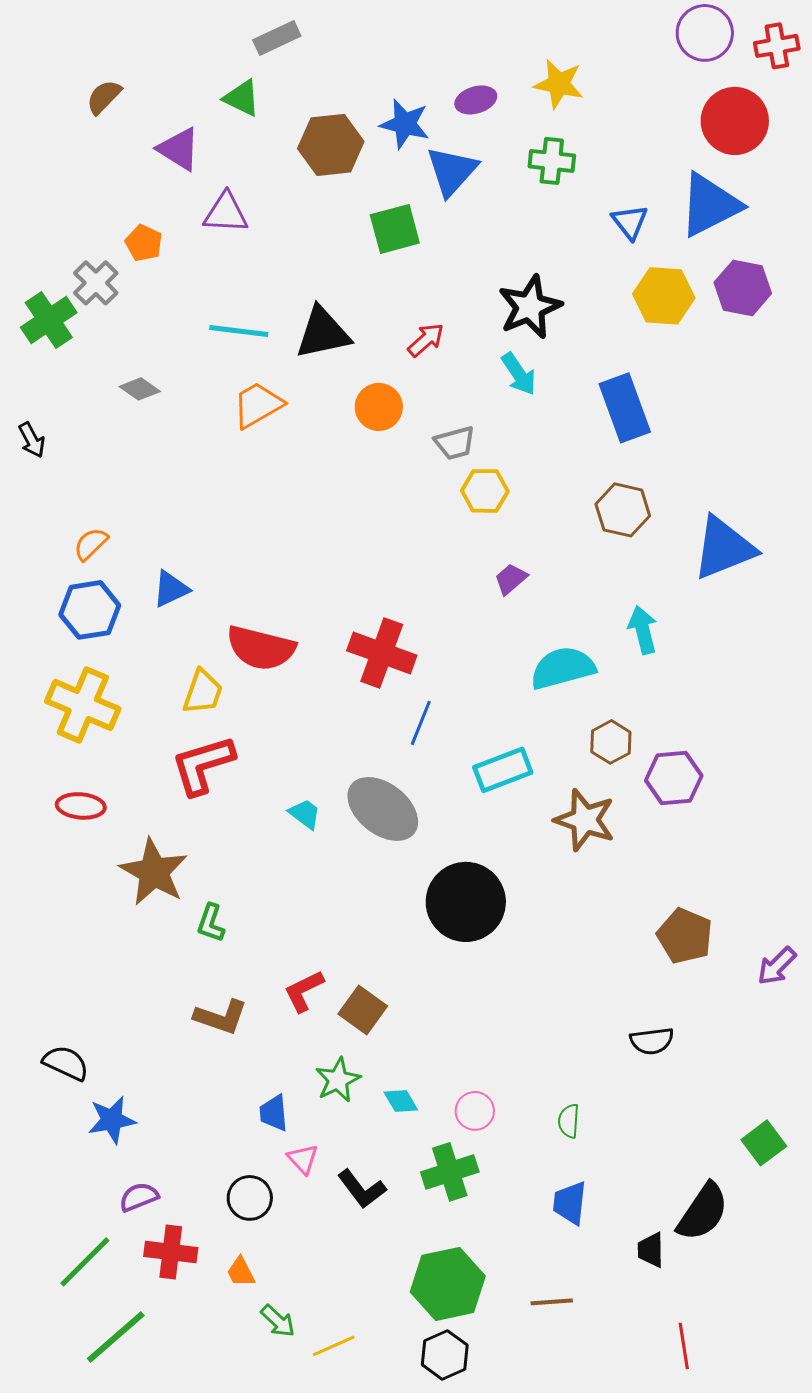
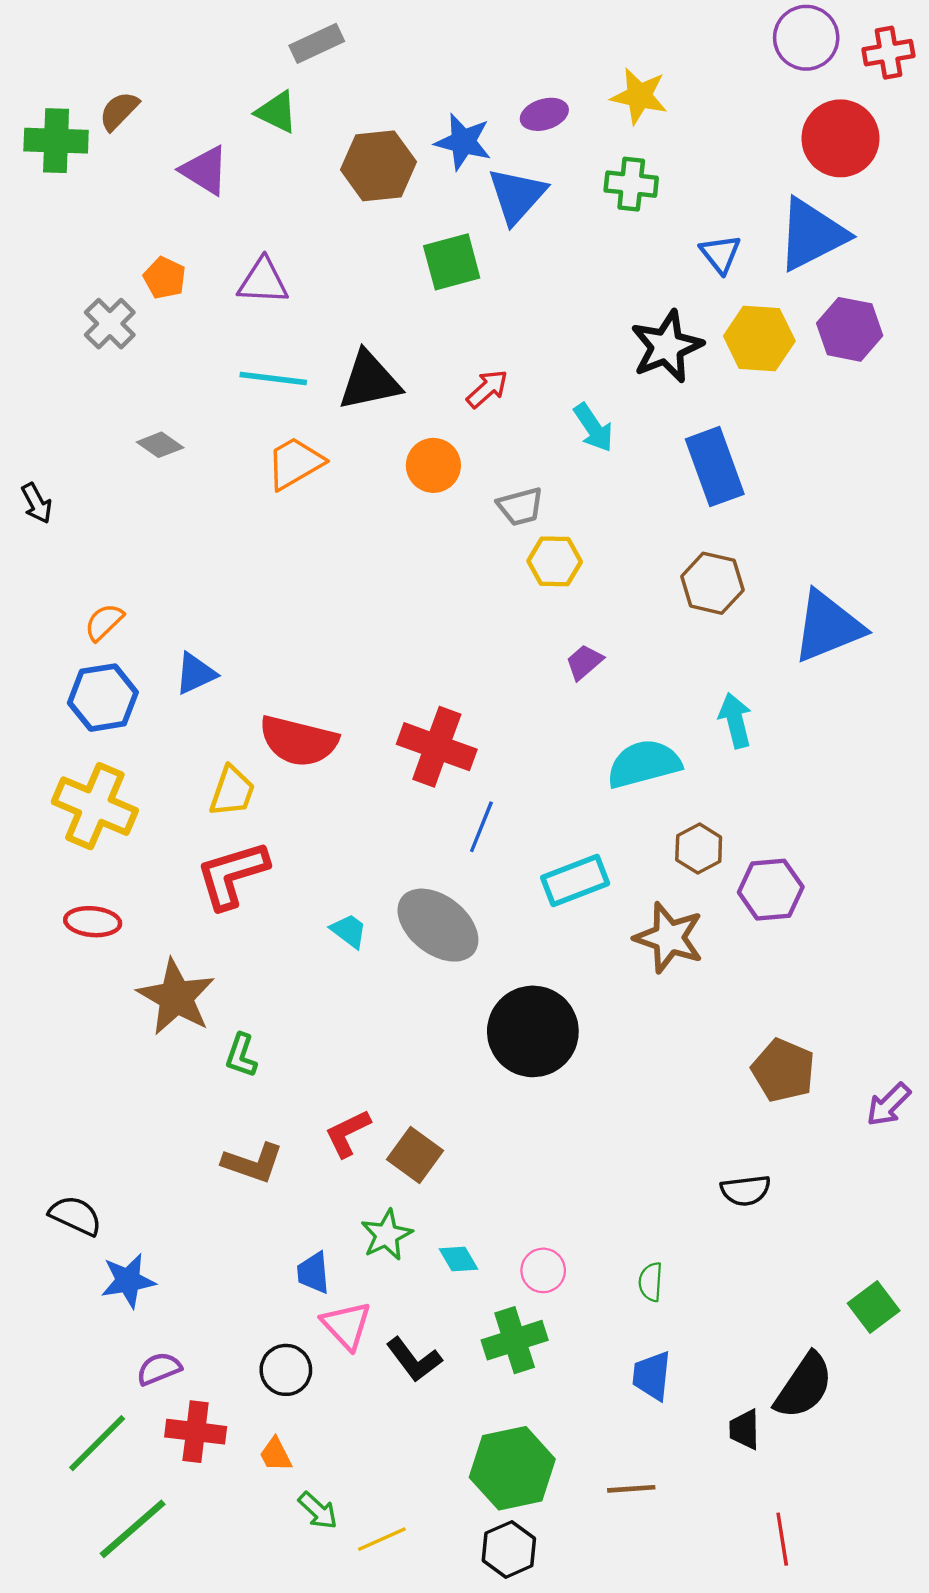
purple triangle: (226, 213) -> (263, 281), moved
black star: (530, 307) -> (667, 346), moved
green cross: (49, 320) -> (56, 141), moved, turned 36
pink triangle: (303, 1159) -> (346, 1325), size x1.4

